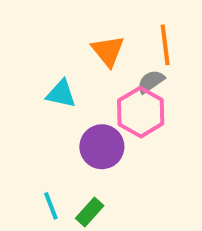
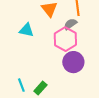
purple circle: (102, 147) -> (73, 62), moved

